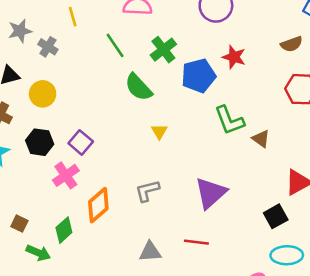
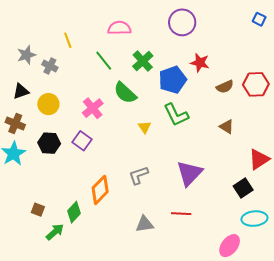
brown semicircle: (292, 44) -> (225, 87), moved
green L-shape: (229, 120) -> (176, 115), moved
pink cross: (66, 175) -> (93, 108), moved
green arrow: (38, 253) -> (55, 232), turned -60

